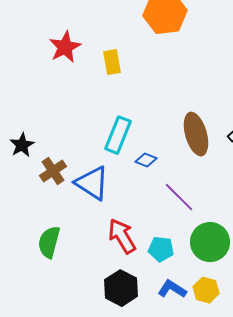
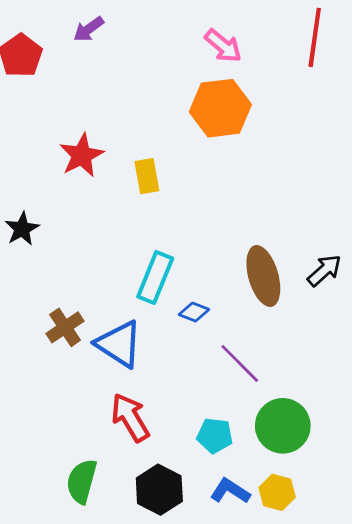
black star: (22, 145) -> (22, 229), moved
red arrow: (122, 236) -> (130, 417), moved
green semicircle: (49, 242) -> (82, 481), moved

